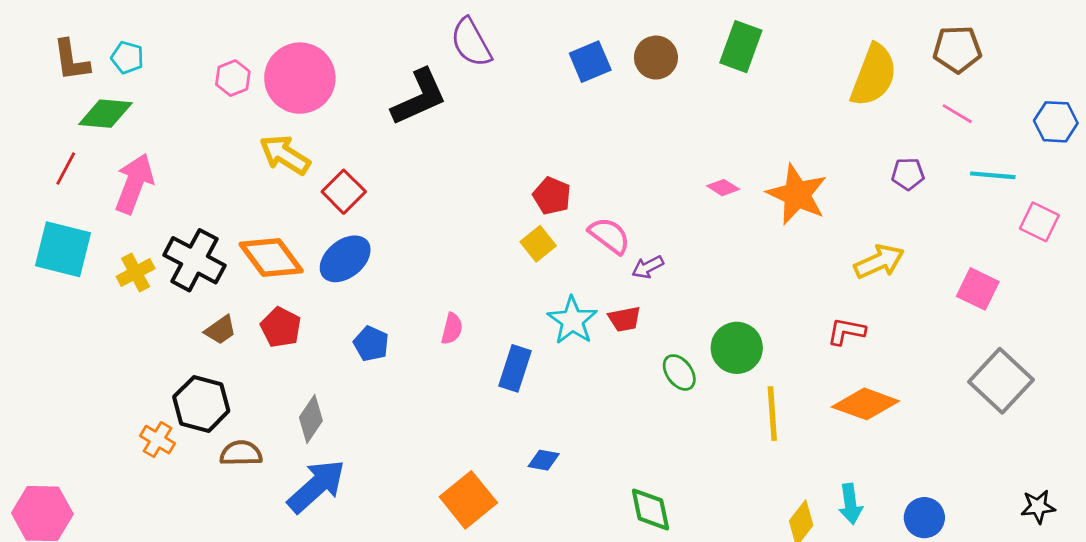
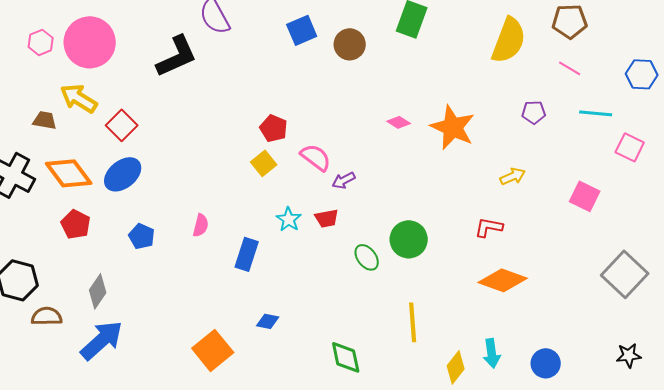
brown circle: (656, 58) -> (350, 44), moved
yellow arrow: (879, 262) -> (513, 176), size x0.7
cyan star: (572, 320) -> (289, 219), size x0.7
brown trapezoid: (220, 330) -> (45, 120), moved, turned -135
gray square: (1001, 381) -> (625, 274), moved
yellow line: (772, 414) -> (413, 322), moved

